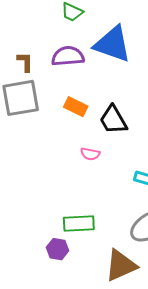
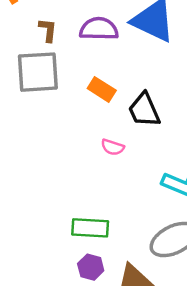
purple hexagon: (58, 249) -> (91, 267), moved

